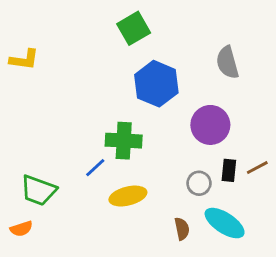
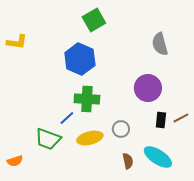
blue hexagon: (156, 84) -> (80, 59), moved
gray circle: (199, 183) -> (121, 129), moved
green trapezoid: (38, 190) -> (48, 139), moved

